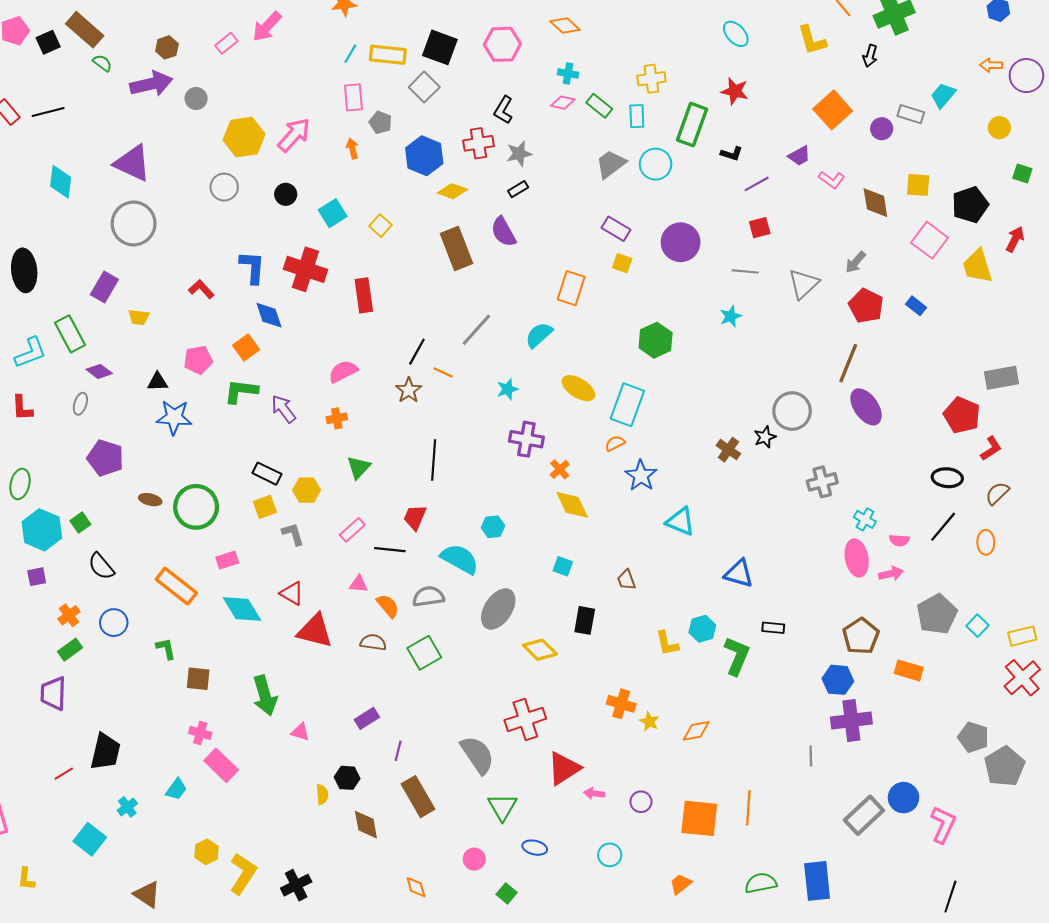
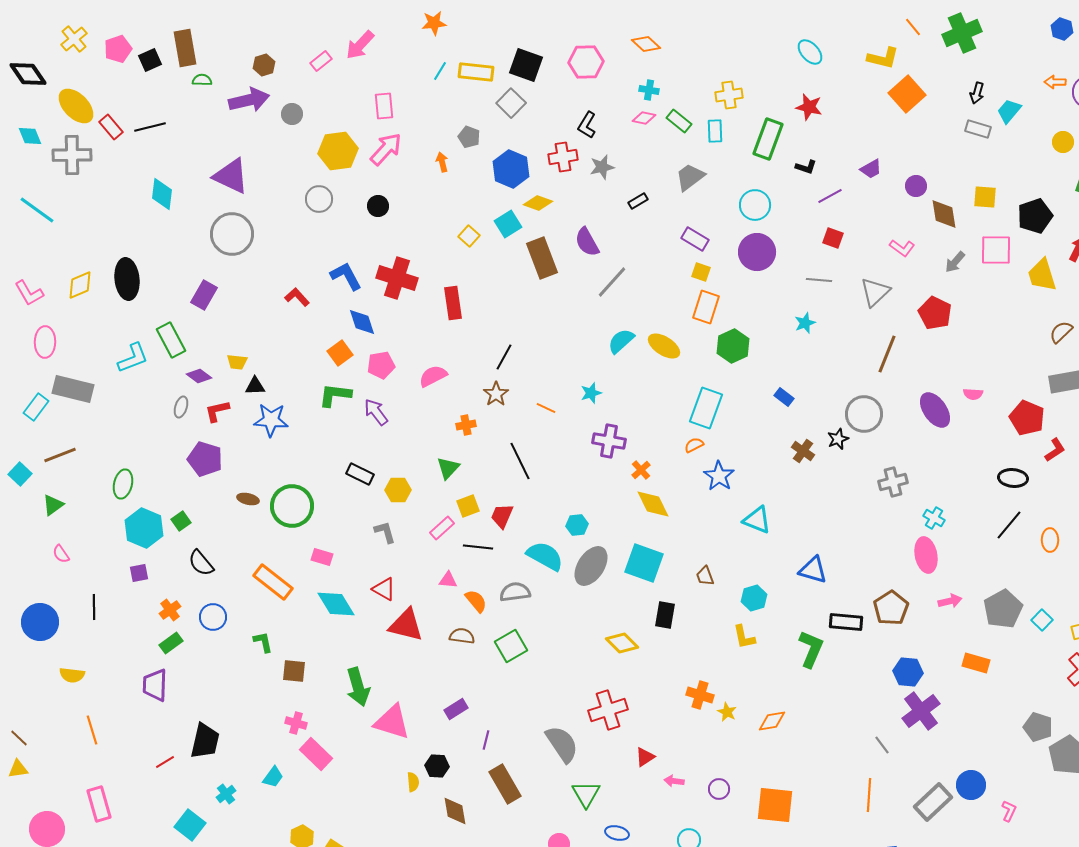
brown rectangle: (85, 30) -> (185, 48), turned 39
yellow L-shape: (812, 40) -> (883, 58), turned -60
black arrow: (870, 56) -> (977, 93), moved
green semicircle: (102, 63) -> (202, 80), turned -36
pink rectangle: (353, 97) -> (384, 106), moved
orange square: (833, 110) -> (907, 94), moved
purple circle: (882, 129) -> (916, 186), moved
cyan circle: (656, 164) -> (755, 205), moved
pink L-shape: (832, 180) -> (902, 248), moved
black rectangle: (518, 189) -> (638, 201), moved
cyan square: (333, 213) -> (508, 224), moved
red square: (760, 228) -> (833, 238), turned 35
pink square: (930, 240) -> (996, 250), turned -36
gray arrow: (856, 262) -> (955, 262), moved
blue L-shape: (252, 267) -> (346, 276), turned -32
orange rectangle: (571, 288) -> (706, 307), moved
blue rectangle: (916, 306) -> (784, 397), moved
yellow trapezoid: (139, 317) -> (237, 362), moved
gray line: (476, 330) -> (612, 282), moved
pink pentagon: (198, 360) -> (381, 365), moved
brown line: (848, 363) -> (887, 354), moved
orange line: (443, 372) -> (546, 408), moved
yellow ellipse: (578, 388) -> (664, 346), moved
red L-shape: (22, 408) -> (217, 411), moved, turned 80
orange cross: (337, 418) -> (466, 425), moved
black line: (434, 460) -> (520, 461), turned -30
brown semicircle: (997, 493) -> (1061, 332), moved
yellow square: (265, 507) -> (468, 506), moved
pink semicircle: (899, 540) -> (973, 394), moved
pink rectangle: (227, 560) -> (322, 557), turned 35
cyan square: (563, 566) -> (644, 563), size x2.0
pink arrow: (891, 574) -> (950, 601), moved
gray ellipse: (498, 609) -> (591, 566), moved
black rectangle: (773, 628) -> (846, 622), size x1.5
cyan hexagon: (702, 629) -> (754, 598), moved
brown pentagon: (861, 636) -> (891, 608), moved
purple cross: (851, 720) -> (921, 711), turned -30
pink triangle: (300, 732) -> (392, 722), size x2.0
gray line: (811, 756) -> (882, 745), turned -36
red triangle: (564, 768) -> (645, 757), size x0.6
orange line: (748, 808) -> (869, 795), moved
pink L-shape: (943, 825) -> (1009, 811), size x0.6

